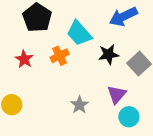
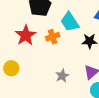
red star: (24, 59) -> (26, 35), size x1.5

